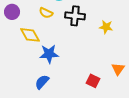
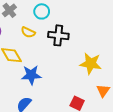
yellow star: (106, 27) -> (91, 64), moved, size x1.5

